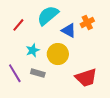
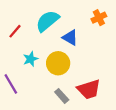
orange cross: (87, 22) -> (99, 18), moved
gray rectangle: (38, 73) -> (62, 96), moved, turned 32

